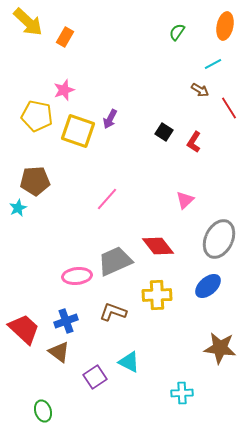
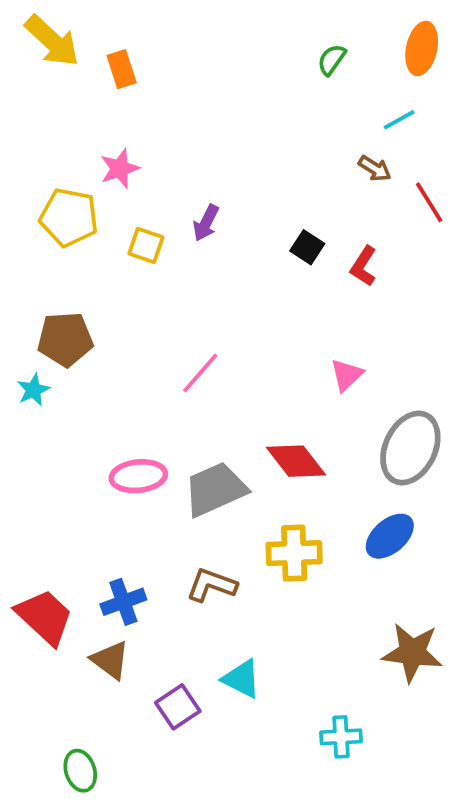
orange rectangle: (65, 37) -> (122, 69), turned -48
yellow square: (78, 131) -> (146, 245), size x0.6
pink ellipse: (77, 276) -> (138, 476), moved

